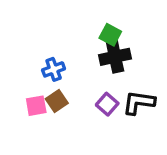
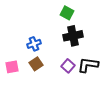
green square: (110, 35) -> (67, 13), moved
pink square: (36, 106) -> (12, 67), moved

